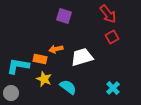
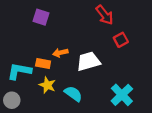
red arrow: (108, 14) -> (105, 15), moved
purple square: (64, 16) -> (41, 17), moved
cyan cross: (113, 88) -> (122, 95), size x1.5

